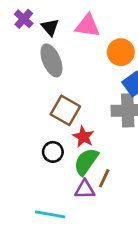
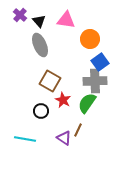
green semicircle: (86, 162) -> (87, 103), moved
purple triangle: (85, 189) -> (64, 138), turned 35
cyan line: (50, 214) -> (25, 139), moved

